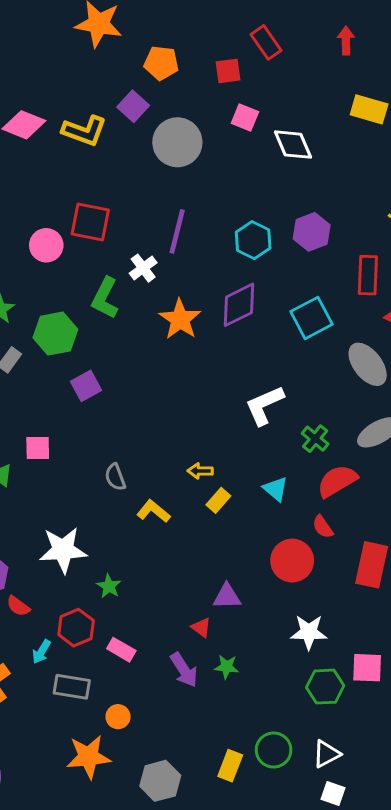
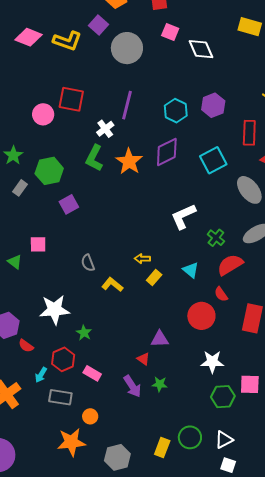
green L-shape: (105, 298) -> (94, 158), moved

